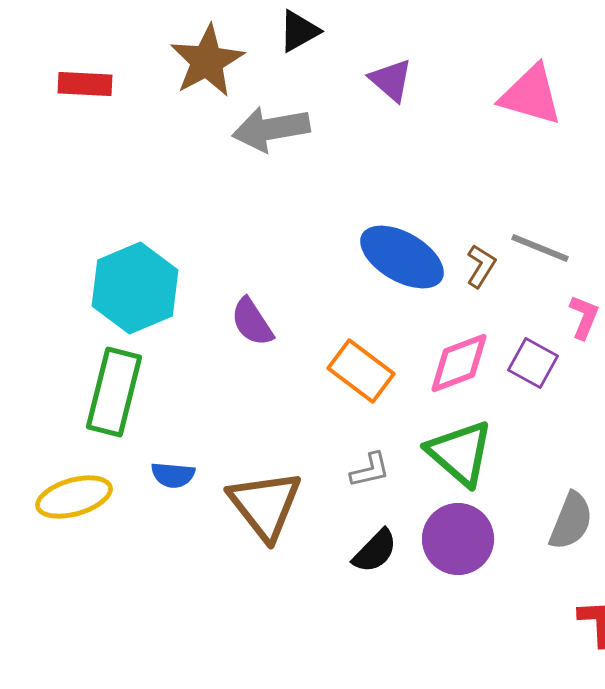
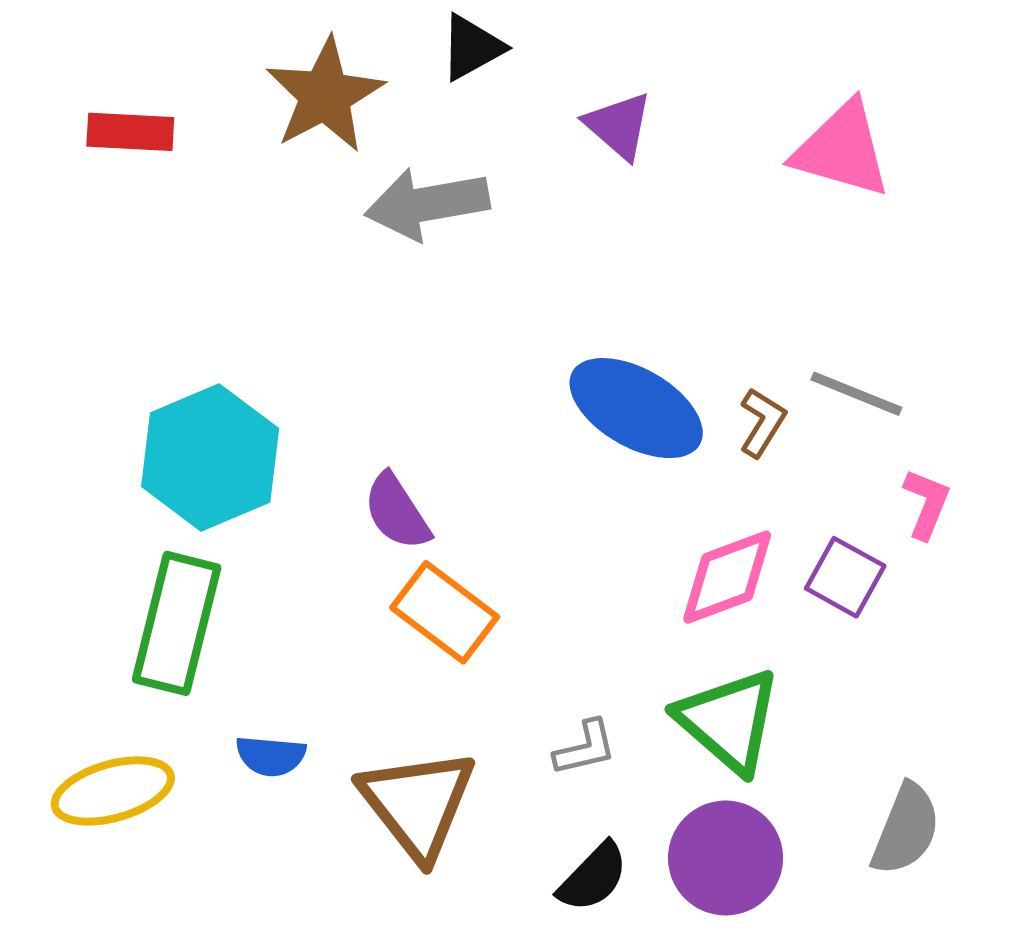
orange rectangle: (361, 371) -> (445, 612), moved

